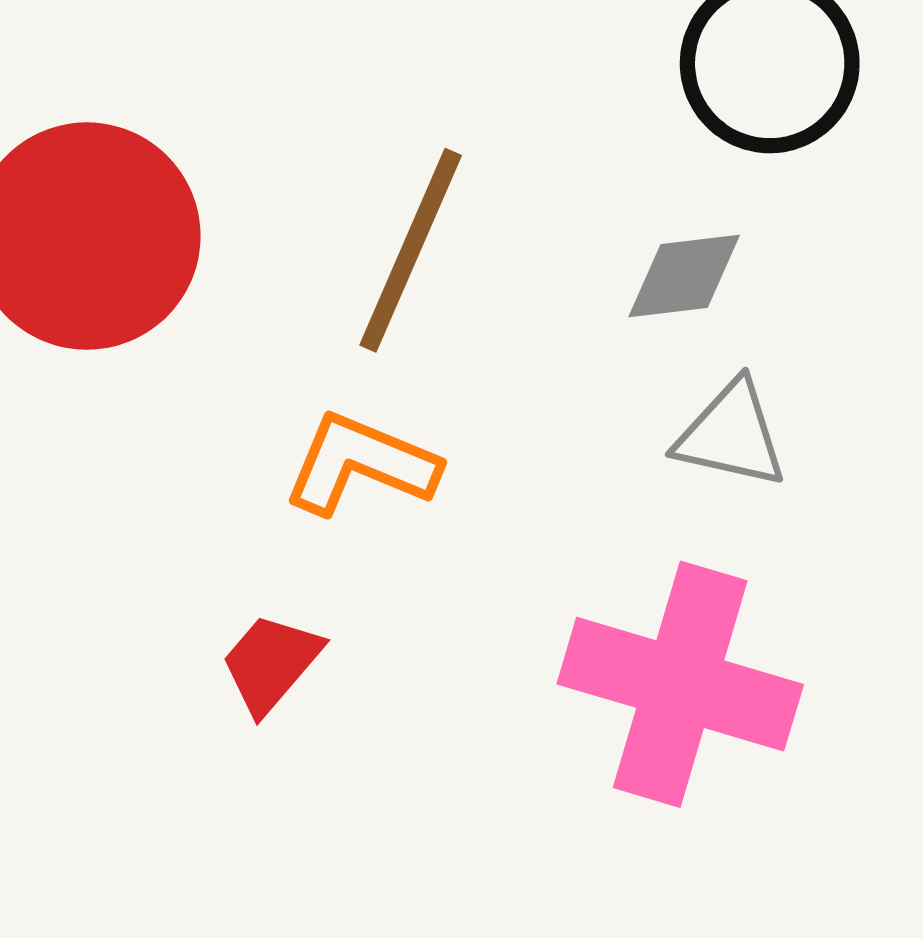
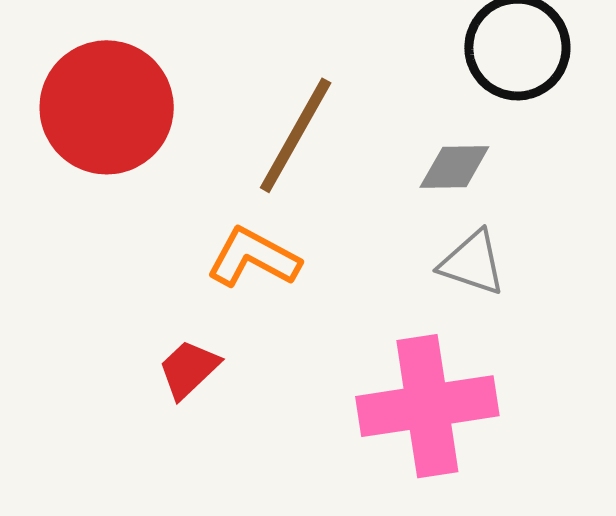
pink cross: (680, 684) -> (427, 406), turned -31

